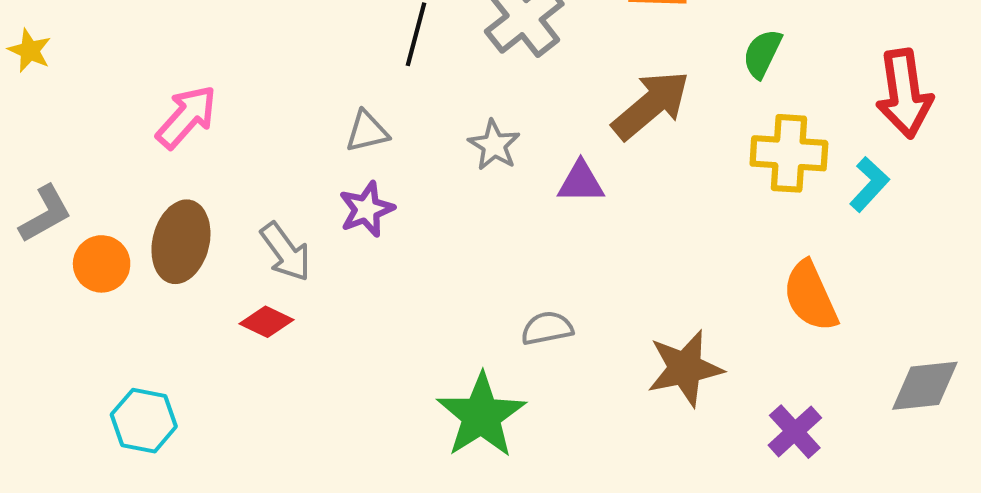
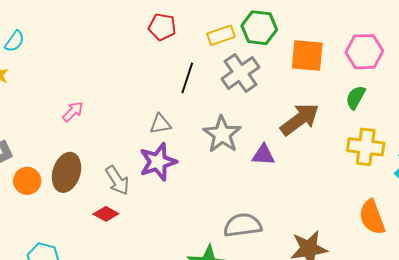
pink arrow: (187, 117) -> (73, 112), size x0.7
gray star: (494, 145) -> (222, 134), size x1.5
purple star: (367, 209) -> (158, 162), size x1.4
gray semicircle: (547, 328) -> (243, 225), size x1.5

